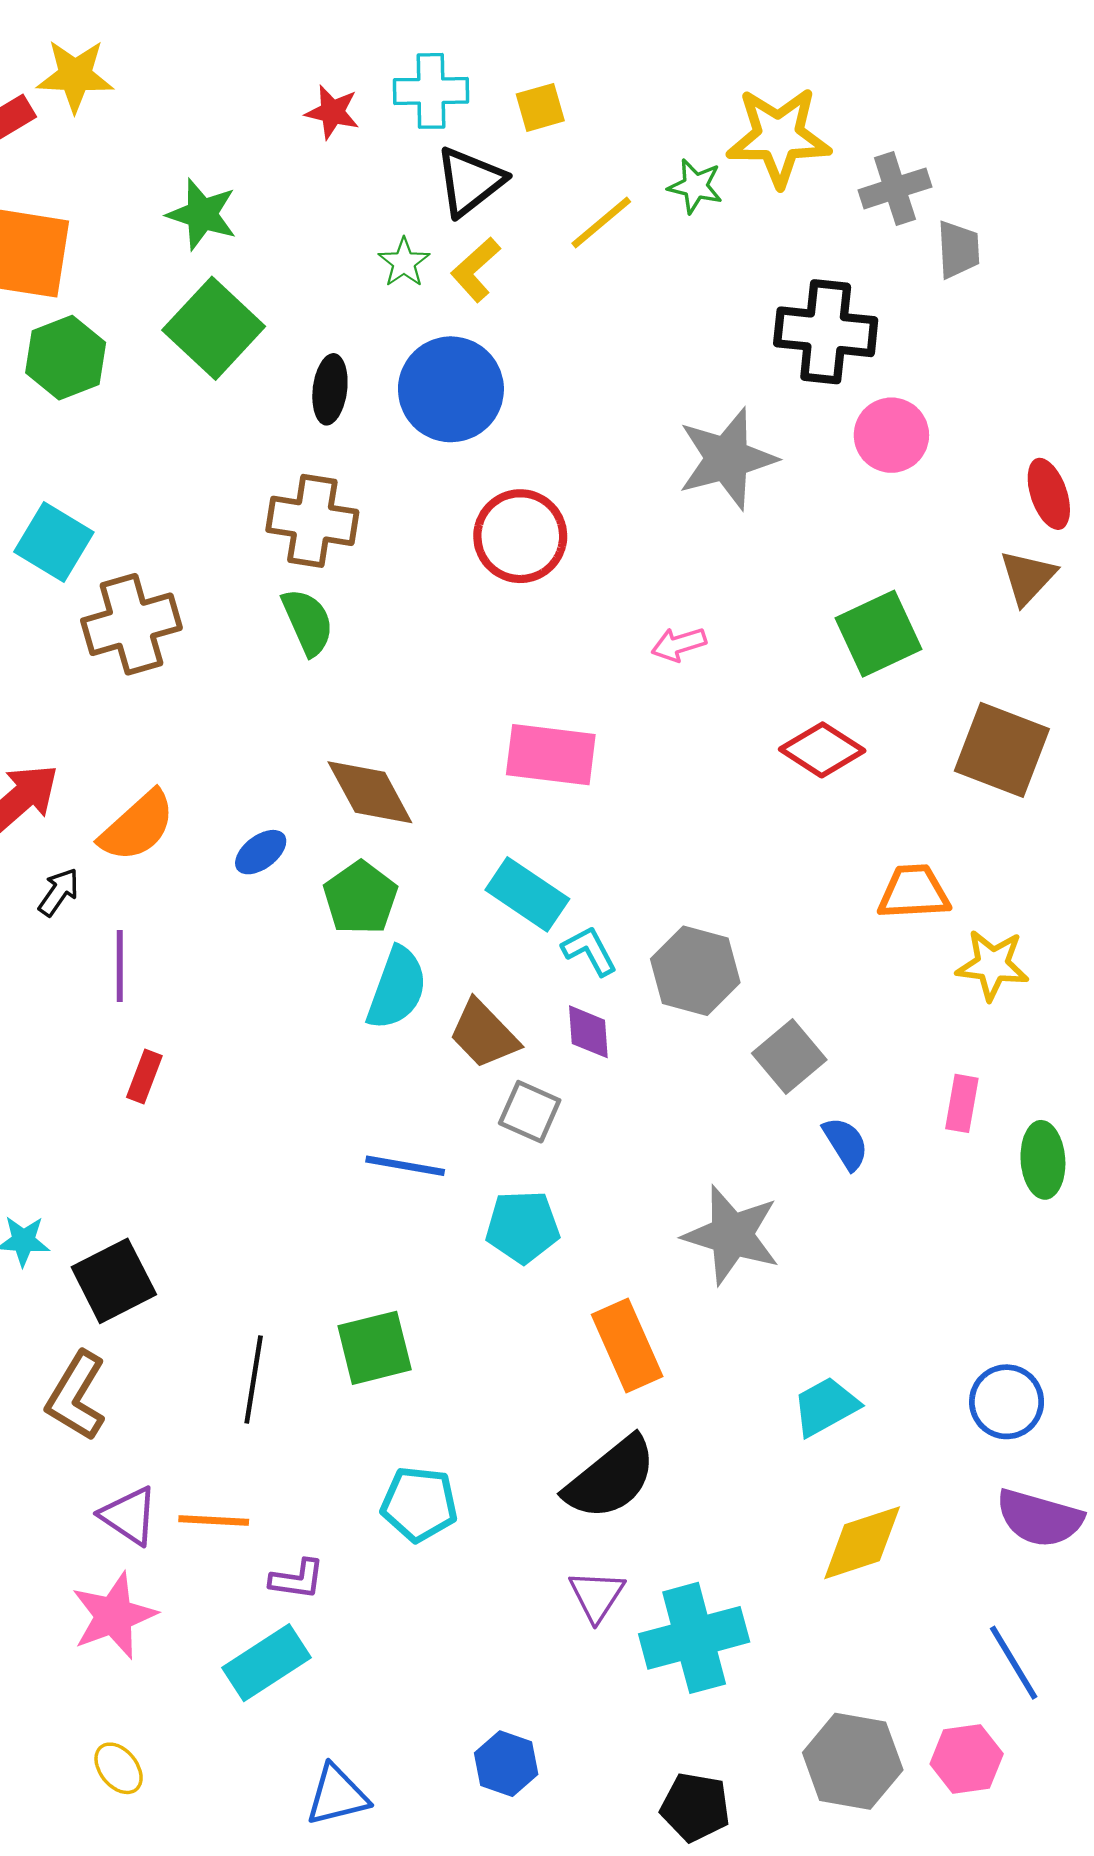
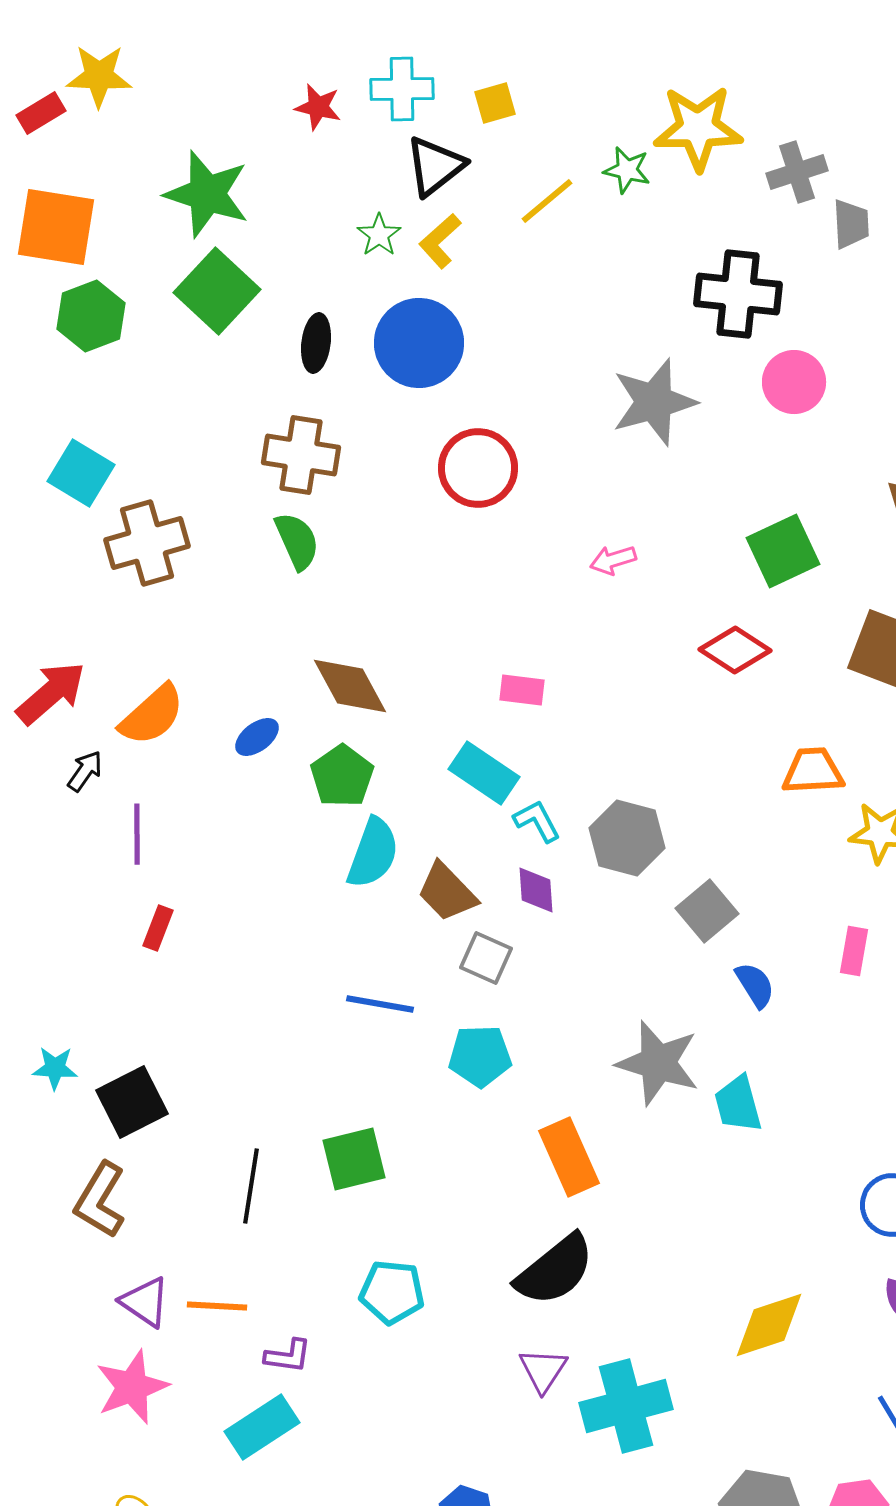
green star: (202, 214) -> (207, 194), size x1.4
pink rectangle: (551, 755) -> (522, 690), moved, size x0.6
cyan trapezoid: (826, 1407) -> (738, 1104), moved, turned -76

